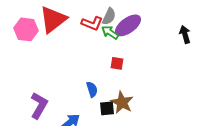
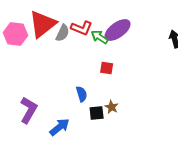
gray semicircle: (109, 16) -> (63, 33), moved
brown star: (122, 102) -> (112, 107), size x0.6

